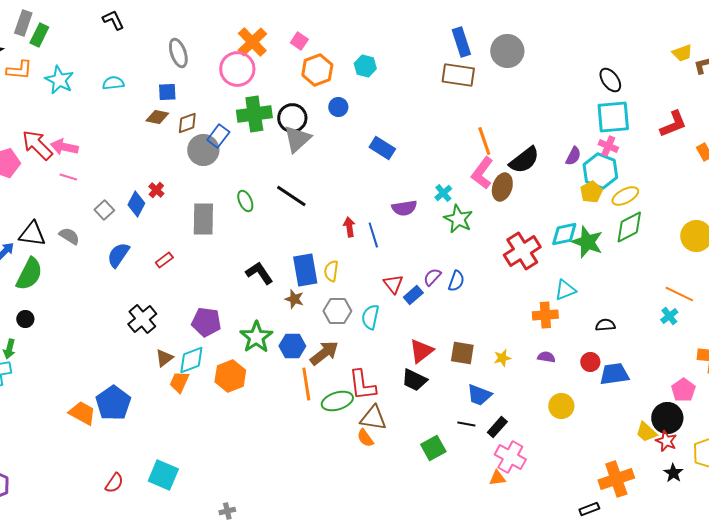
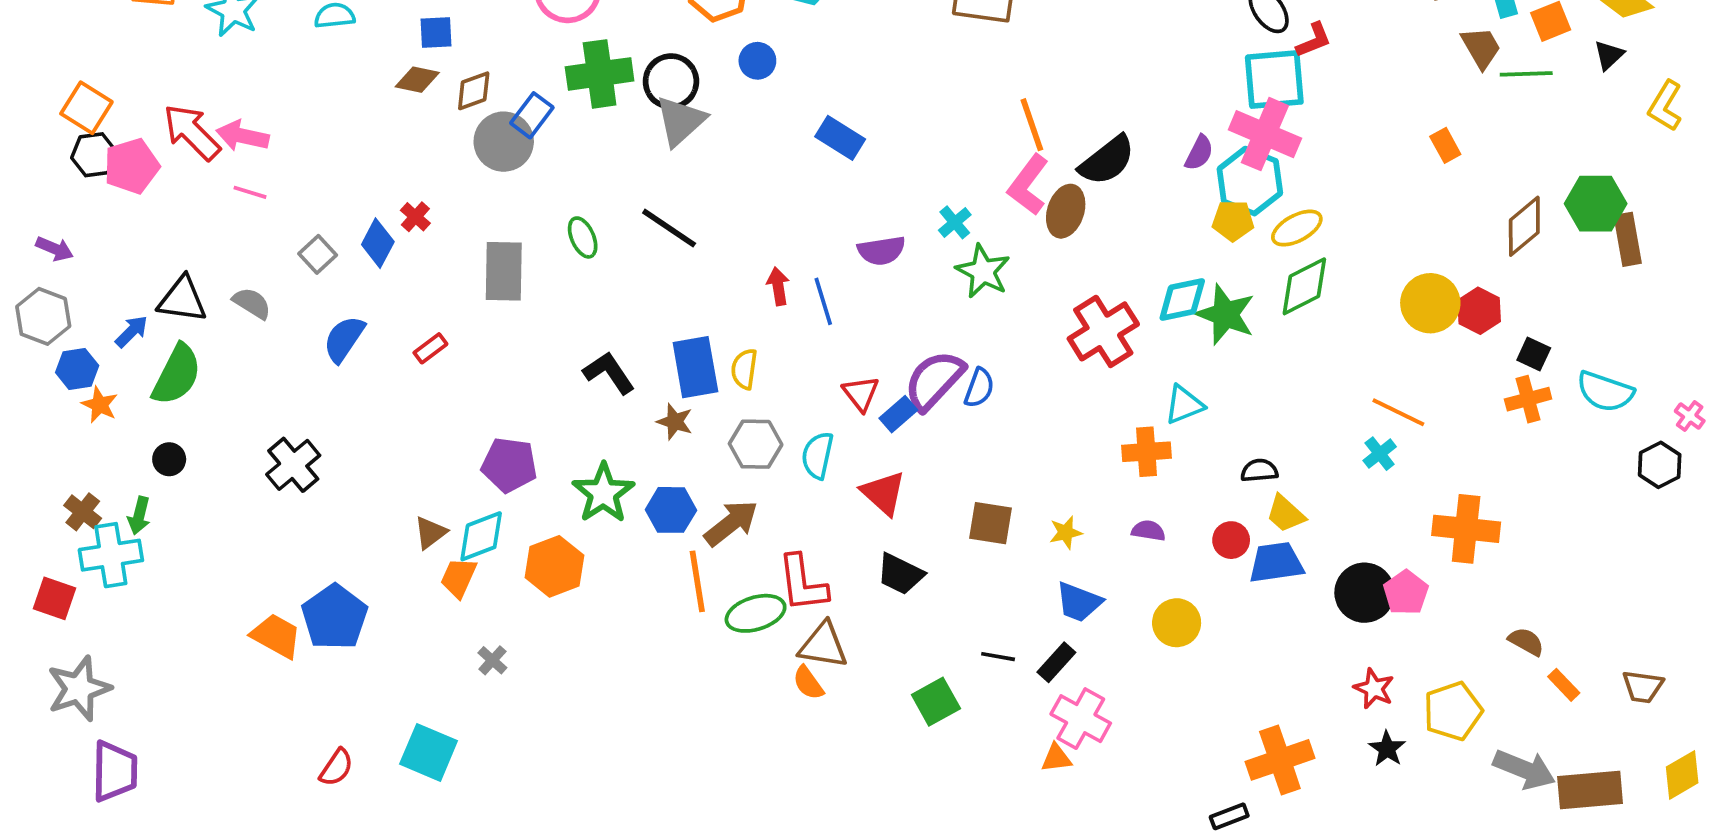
red L-shape: (673, 124) -> (1314, 40), moved, size x0.7
pink cross: (608, 146) -> (1265, 134), size x1.8
yellow pentagon: (591, 192) -> (1233, 221), turned 30
purple semicircle: (432, 277) -> (934, 380), size x1.8
black cross: (142, 319) -> (293, 465), moved
red triangle: (421, 351) -> (883, 493), moved, turned -40
blue trapezoid: (479, 395) -> (1079, 602), moved
black circle: (667, 418) -> (1365, 593), moved
yellow trapezoid: (646, 432) -> (1286, 514), moved
gray cross: (227, 511) -> (492, 660), moved, turned -35

